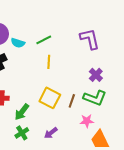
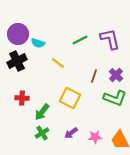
green line: (44, 40) -> (80, 40), moved
yellow line: (49, 62) -> (58, 63), moved, turned -56
brown line: (72, 101) -> (94, 76), moved
pink star: (87, 121) -> (95, 137), moved

